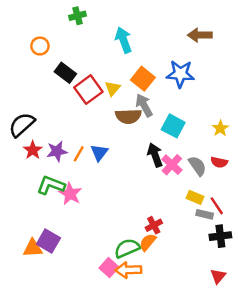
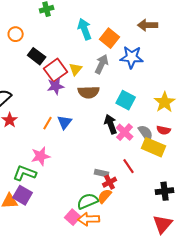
orange square: (143, 79) -> (110, 38), moved
gray arrow: (144, 105) -> (102, 64), moved, turned 54
yellow star: (220, 128) -> (165, 102), size x1.5
purple star: (57, 151) -> (56, 86), moved
green L-shape: (51, 185) -> (25, 173), moved
pink star: (70, 194) -> (41, 156), turned 30
yellow rectangle: (195, 197) -> (154, 147), moved, size x1.6
red line: (217, 206) -> (129, 166), moved
gray rectangle: (205, 214) -> (102, 173), moved
red triangle: (218, 276) -> (163, 224), size x1.5

